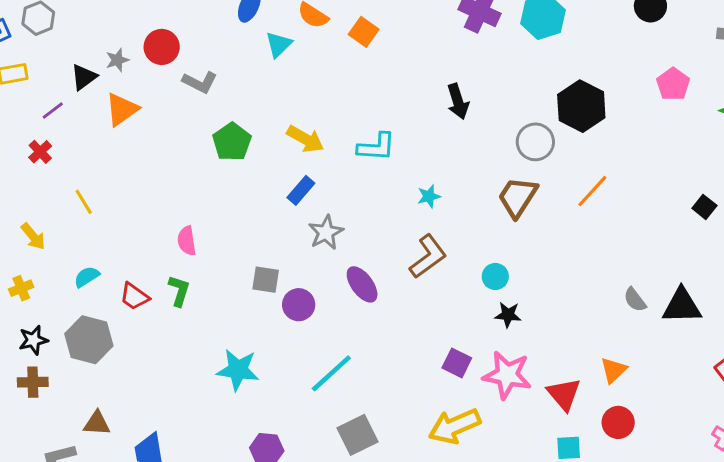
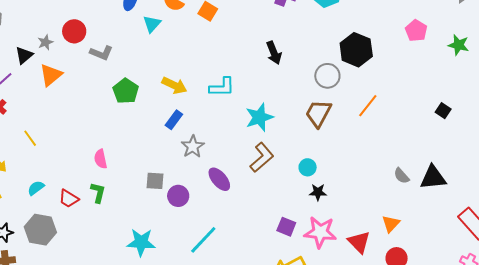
cyan star: (429, 196) -> (259, 117), size x1.8

